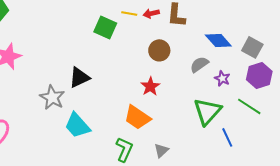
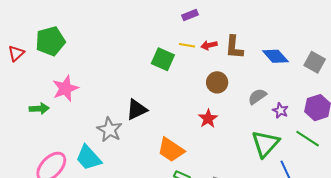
blue diamond: (218, 40) -> (275, 56), moved
gray square: (252, 47) -> (315, 62), moved
orange trapezoid: (137, 117) -> (171, 150), moved
cyan trapezoid: (77, 125) -> (88, 158), moved

